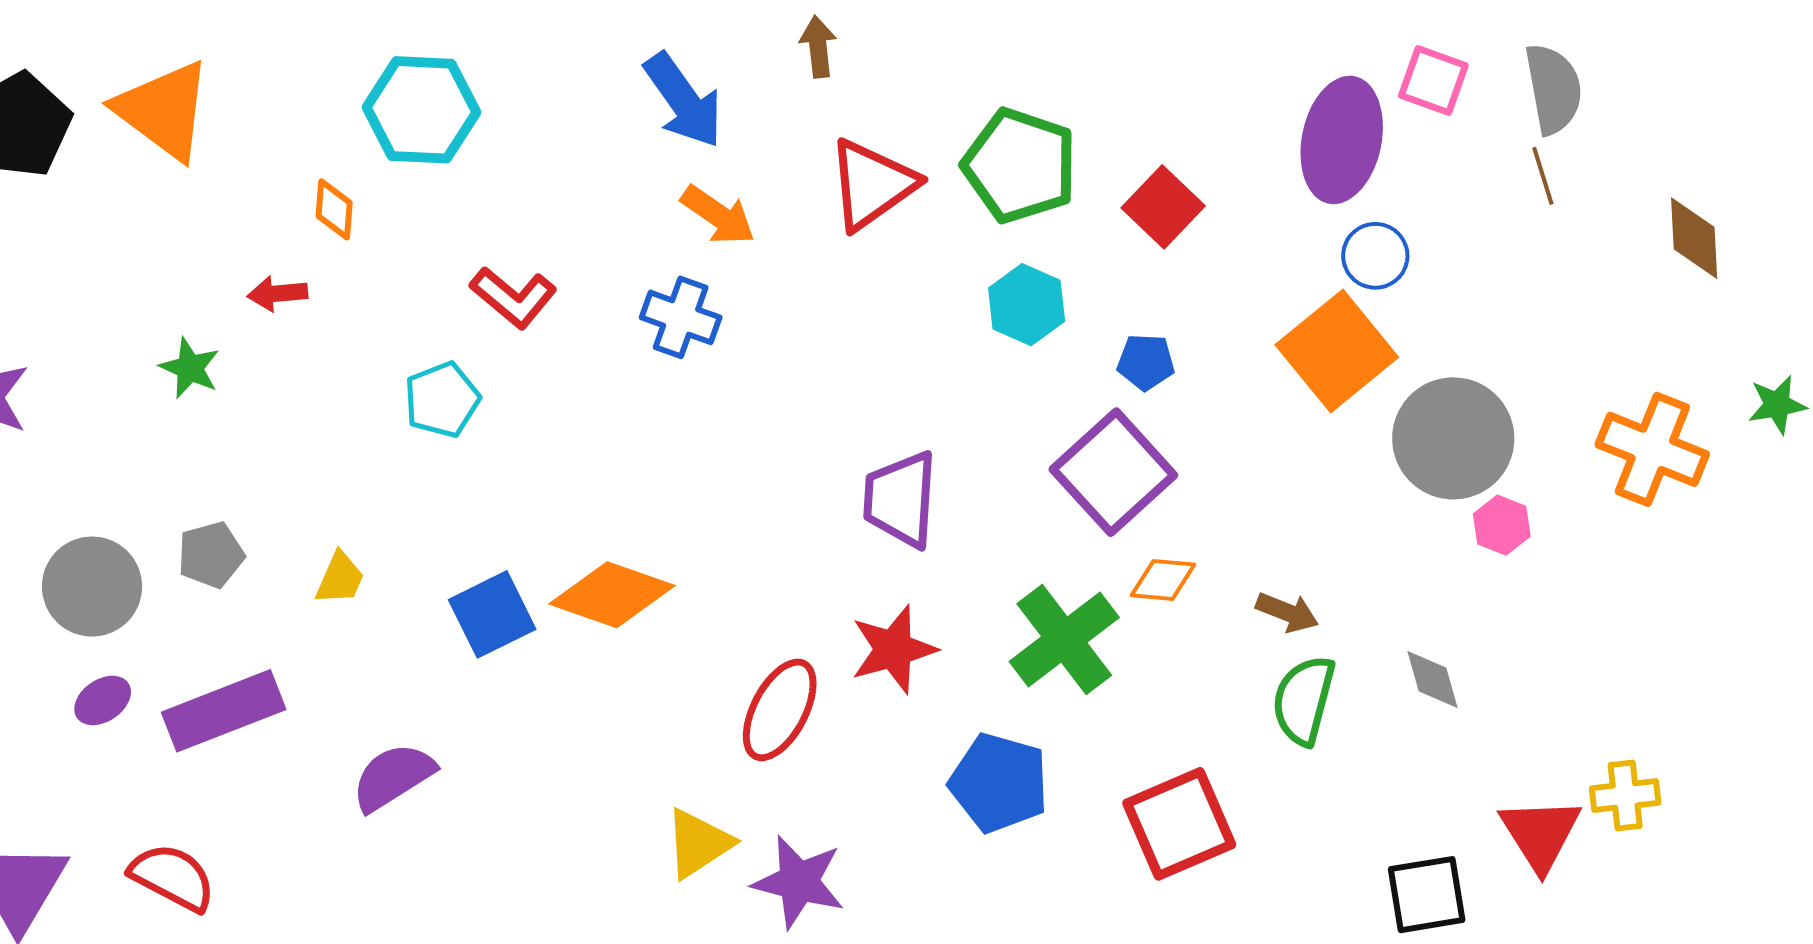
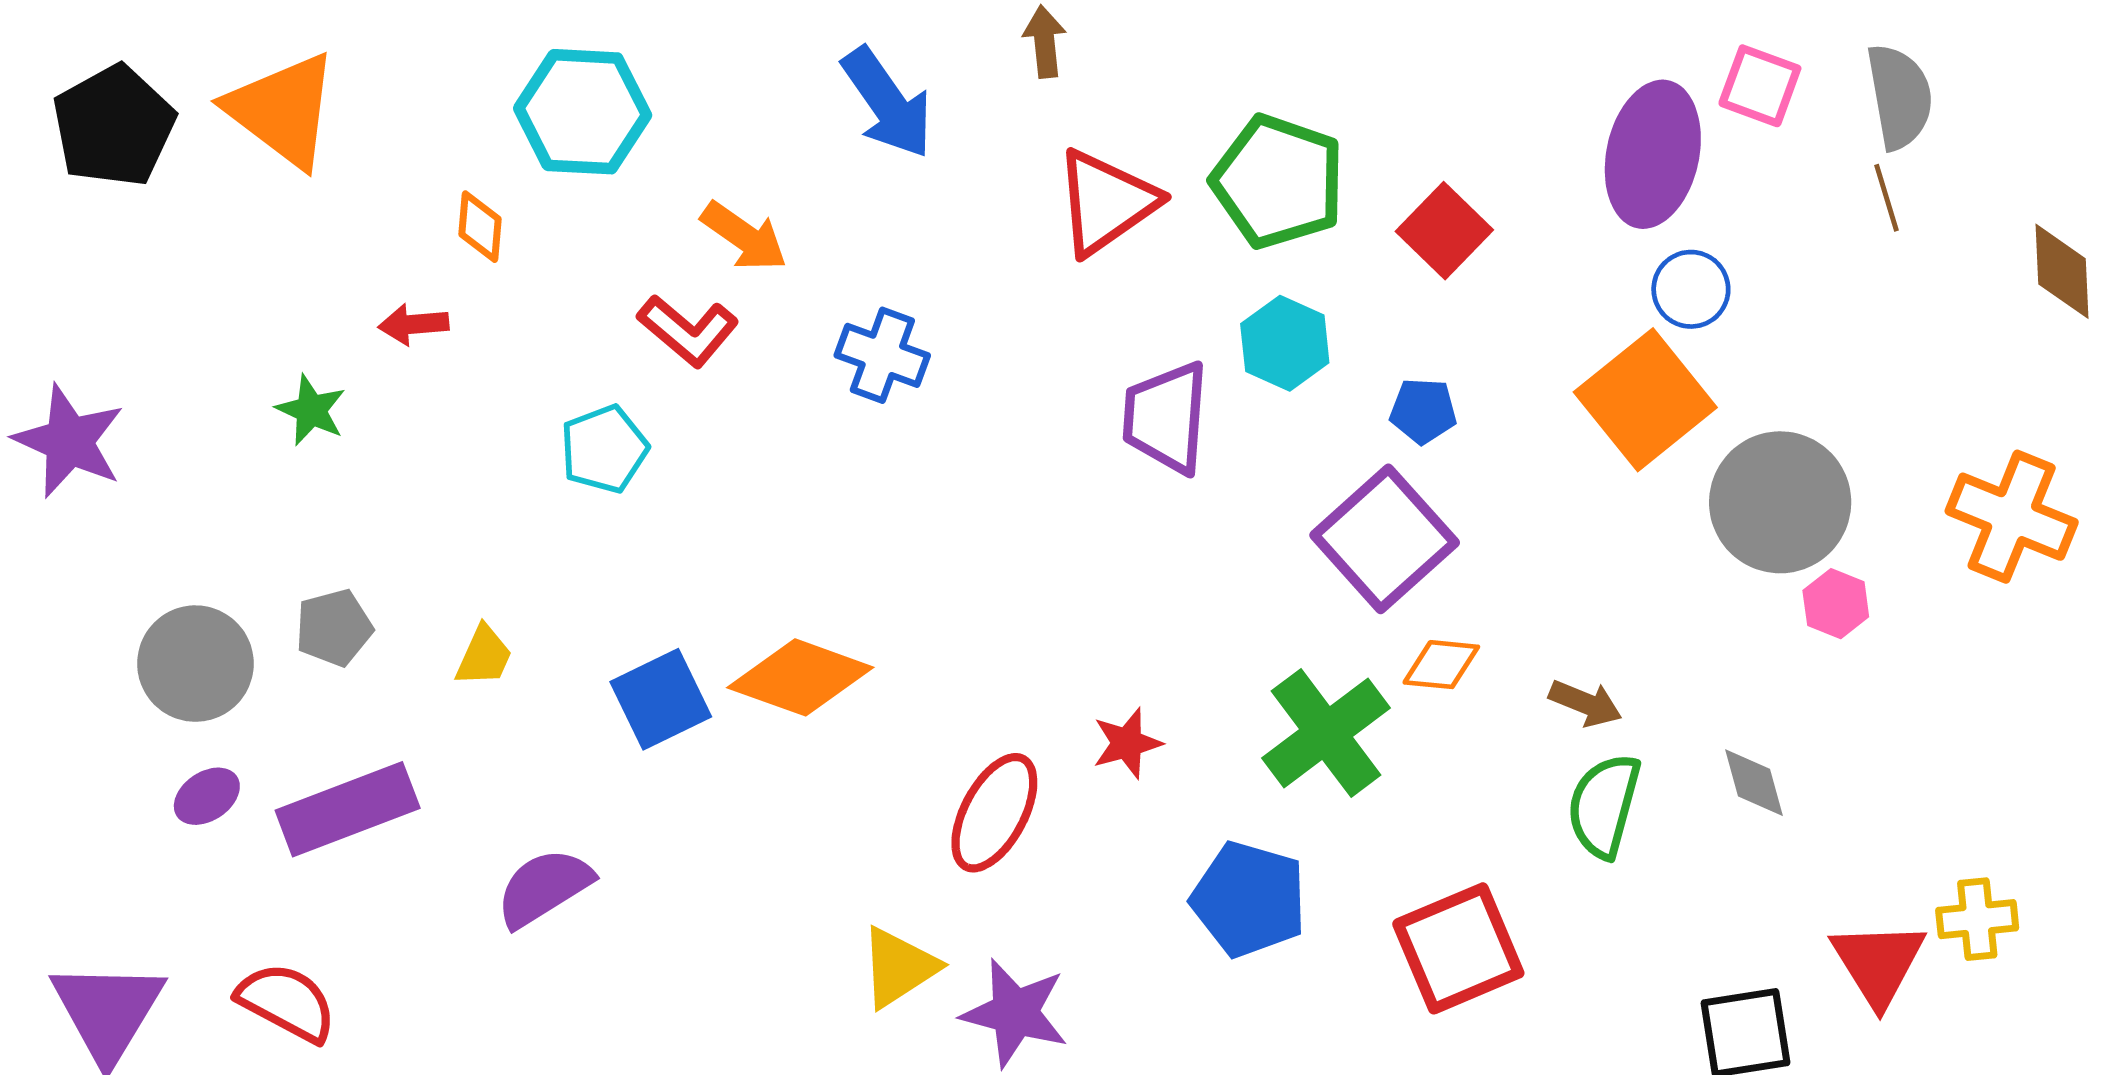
orange arrow: (718, 215) -> (744, 236), moved
purple trapezoid: (901, 499) -> (1166, 417), moved
red star: (893, 649) -> (1127, 743), size x0.7

